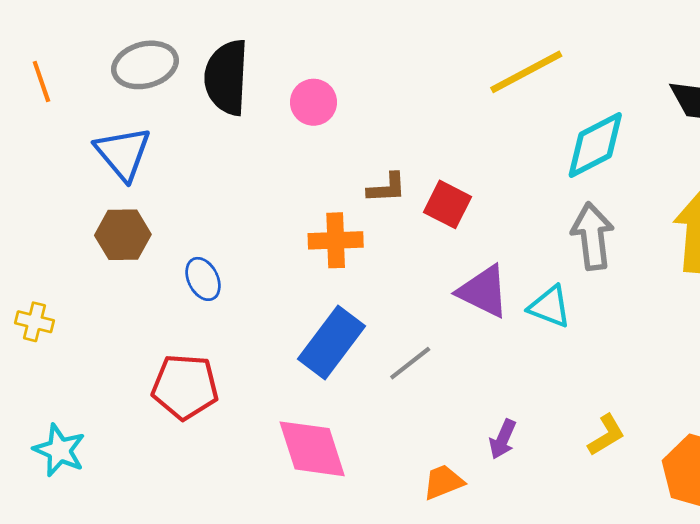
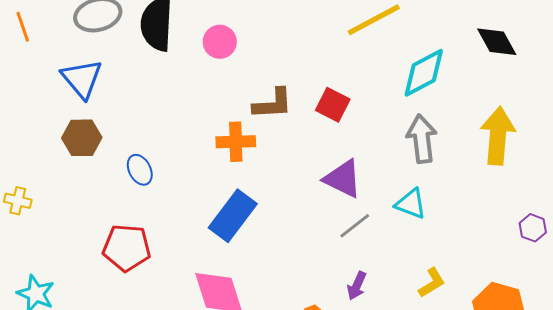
brown L-shape: (387, 188) -> (273, 104), size x1.4
red square: (447, 204) -> (333, 105), moved
cyan triangle: (550, 307) -> (411, 204), moved
gray line: (410, 363) -> (355, 226), moved

